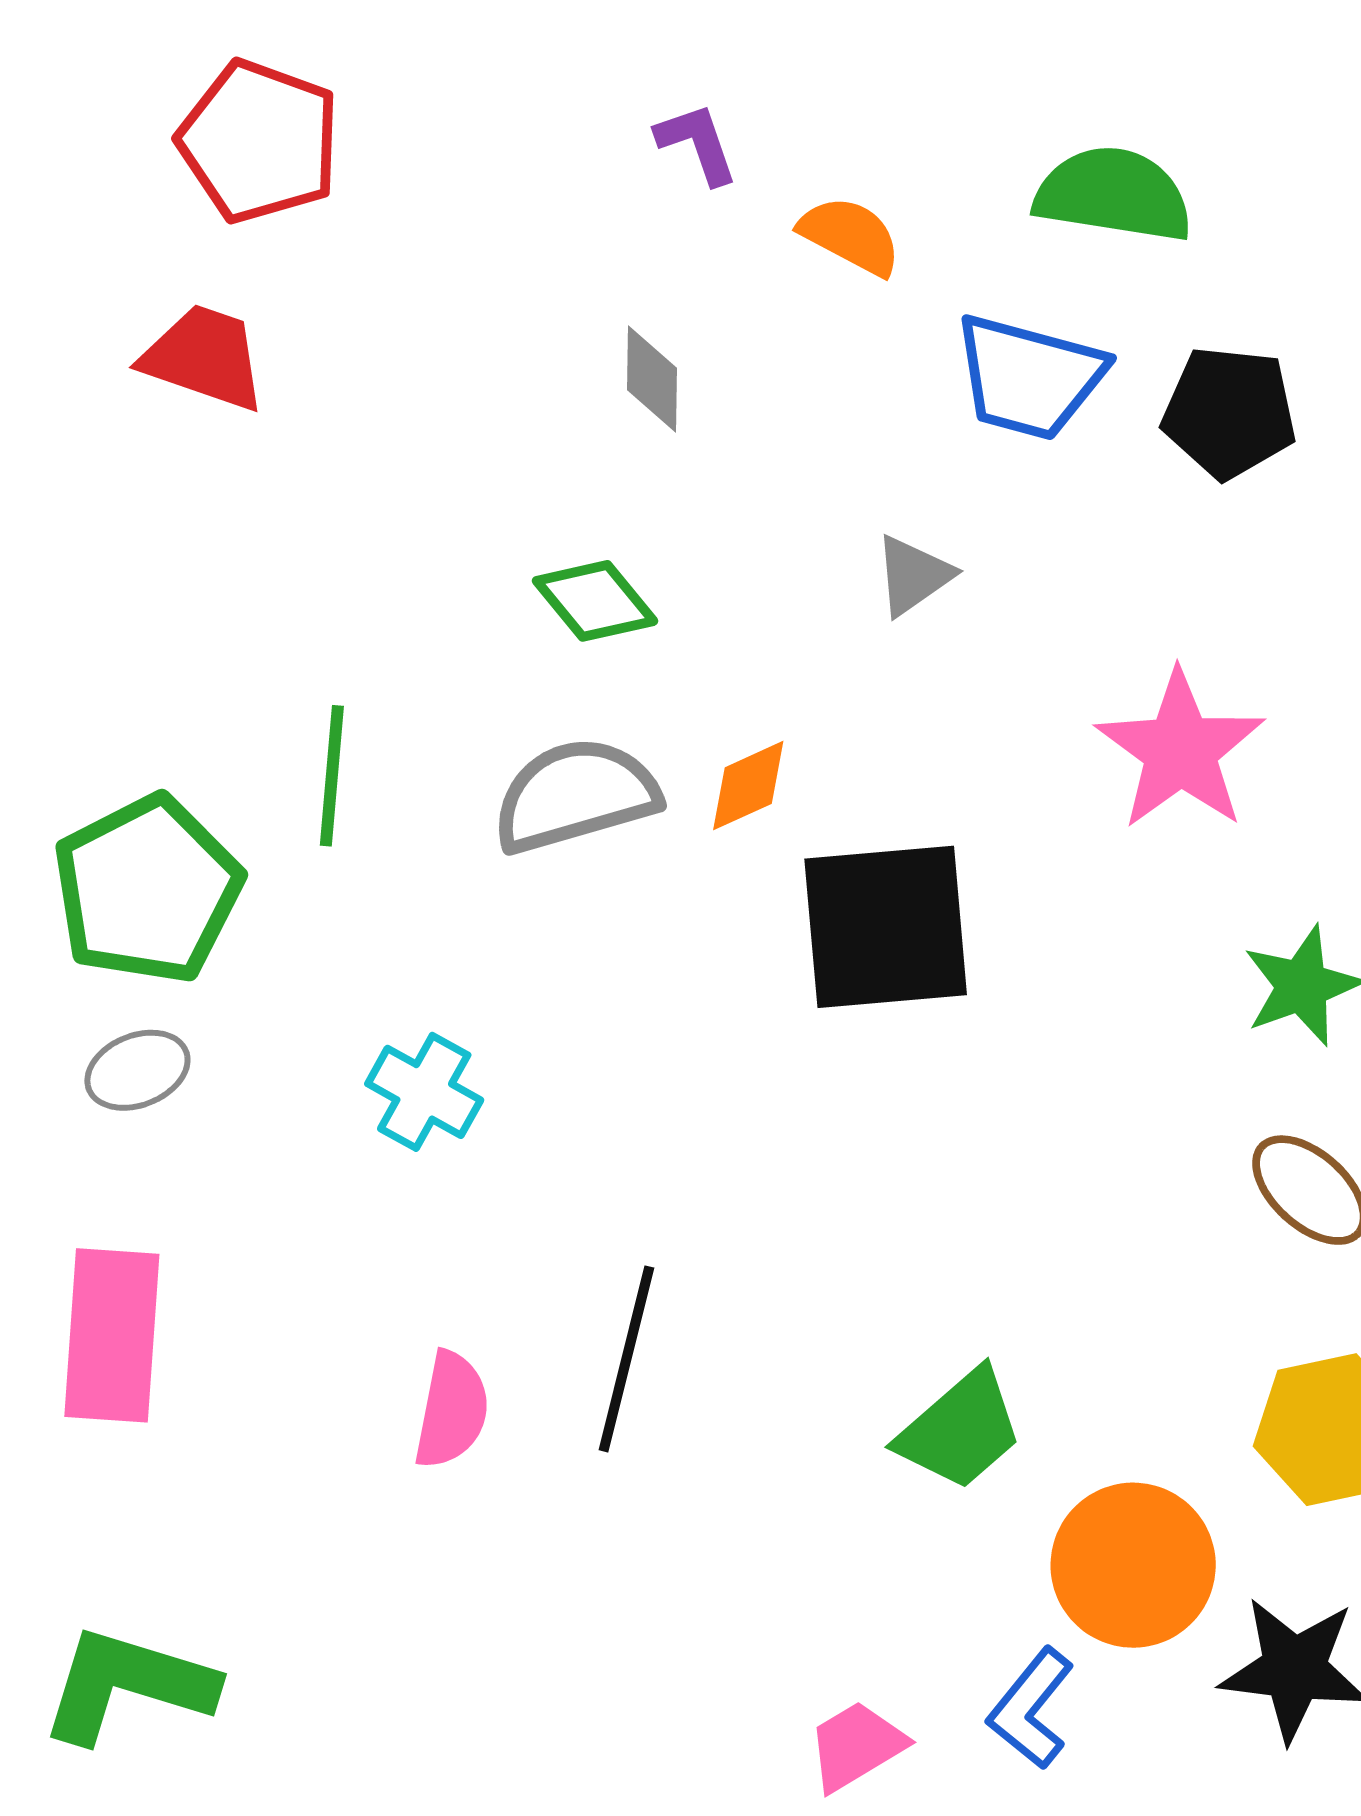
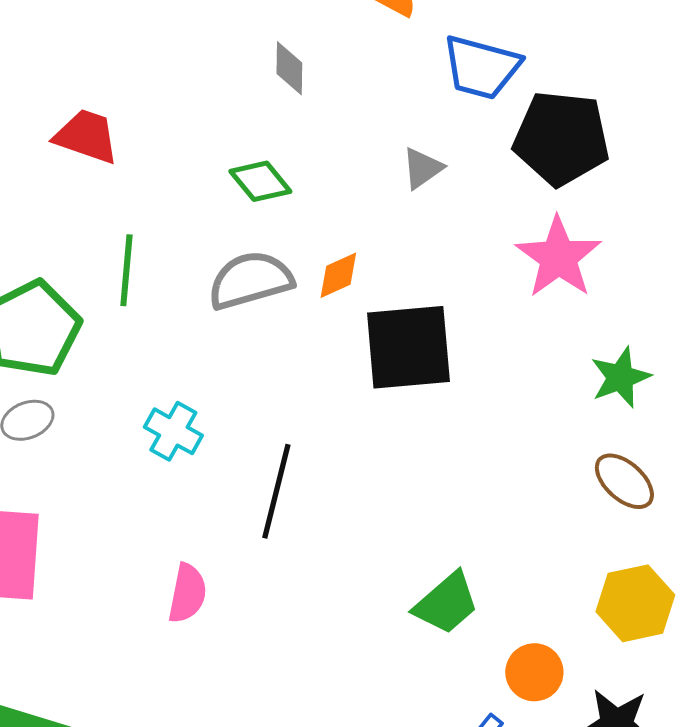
red trapezoid: (204, 357) -> (86, 136), moved
black pentagon: (1229, 412) -> (561, 138), moved, size x1.4
black line: (626, 1359) -> (276, 491), moved
orange circle: (1133, 1565) -> (534, 672), size x0.7

